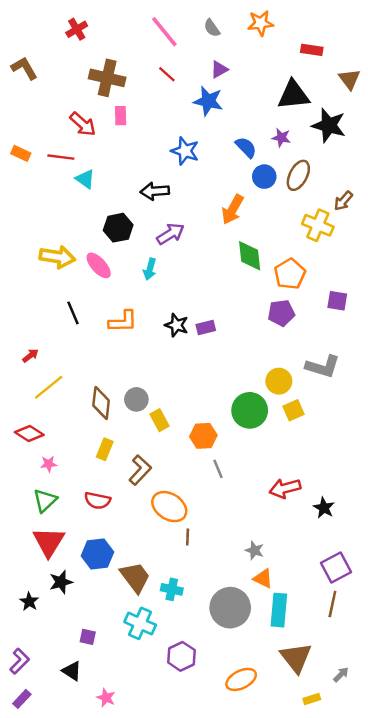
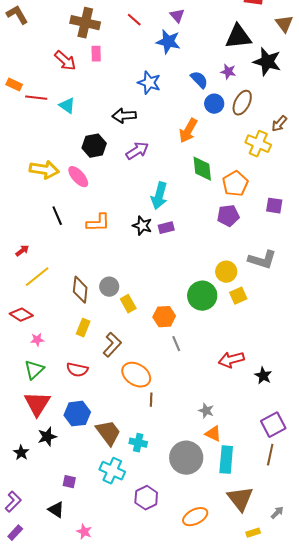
purple triangle: (219, 69) -> (177, 16), turned -42
red line: (61, 157) -> (36, 98), moved
cyan arrow: (150, 269) -> (159, 196), moved, size x1.5

